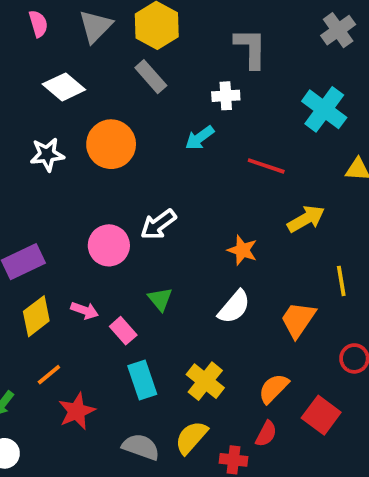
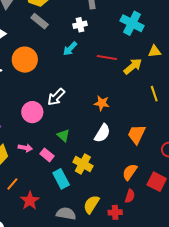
yellow arrow: (306, 219) -> (133, 66), moved
yellow line: (341, 281) -> (154, 94), moved
yellow cross: (205, 381) -> (83, 164), moved

